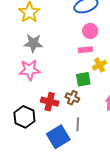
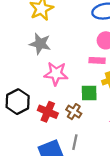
pink star: (30, 70) -> (56, 74), moved
black hexagon: (24, 117) -> (18, 102), moved

